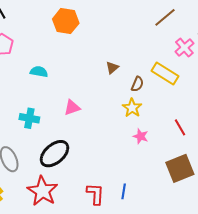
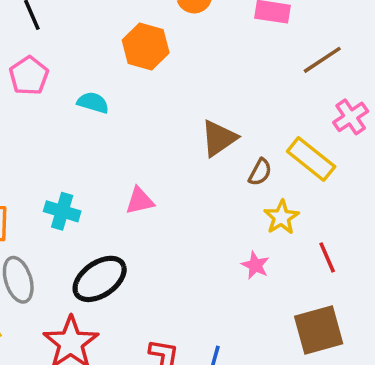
brown triangle: (112, 68) -> (219, 138), size x1.6
cyan semicircle: (39, 72) -> (93, 103), moved
yellow star: (132, 108) -> (281, 217), moved

